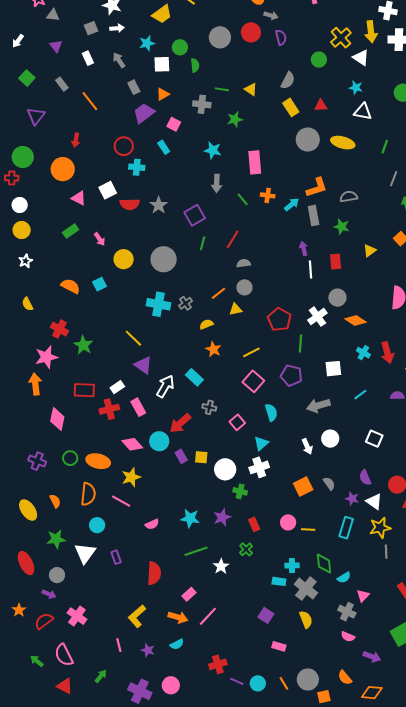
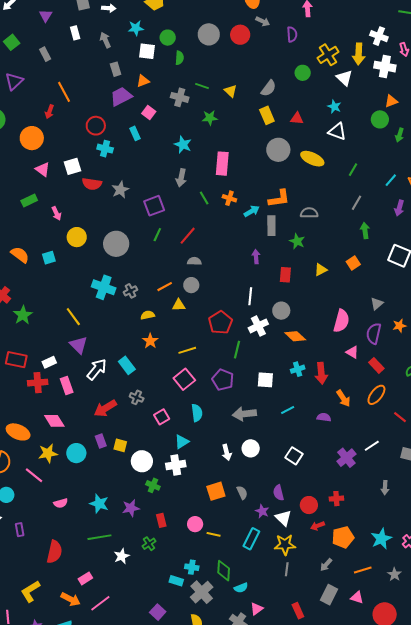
purple semicircle: (281, 37) -> (292, 34), moved
orange line: (90, 101) -> (64, 92), moved
white line: (311, 270) -> (250, 296), moved
cyan cross: (363, 353) -> (298, 369), turned 32
cyan circle: (159, 441) -> (76, 453), moved

